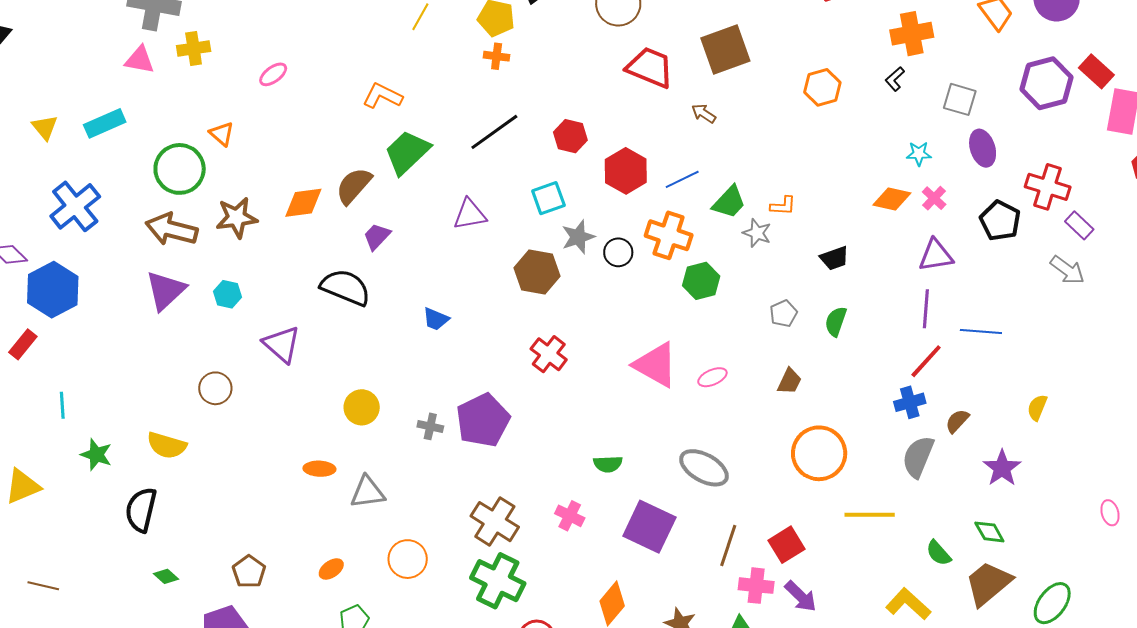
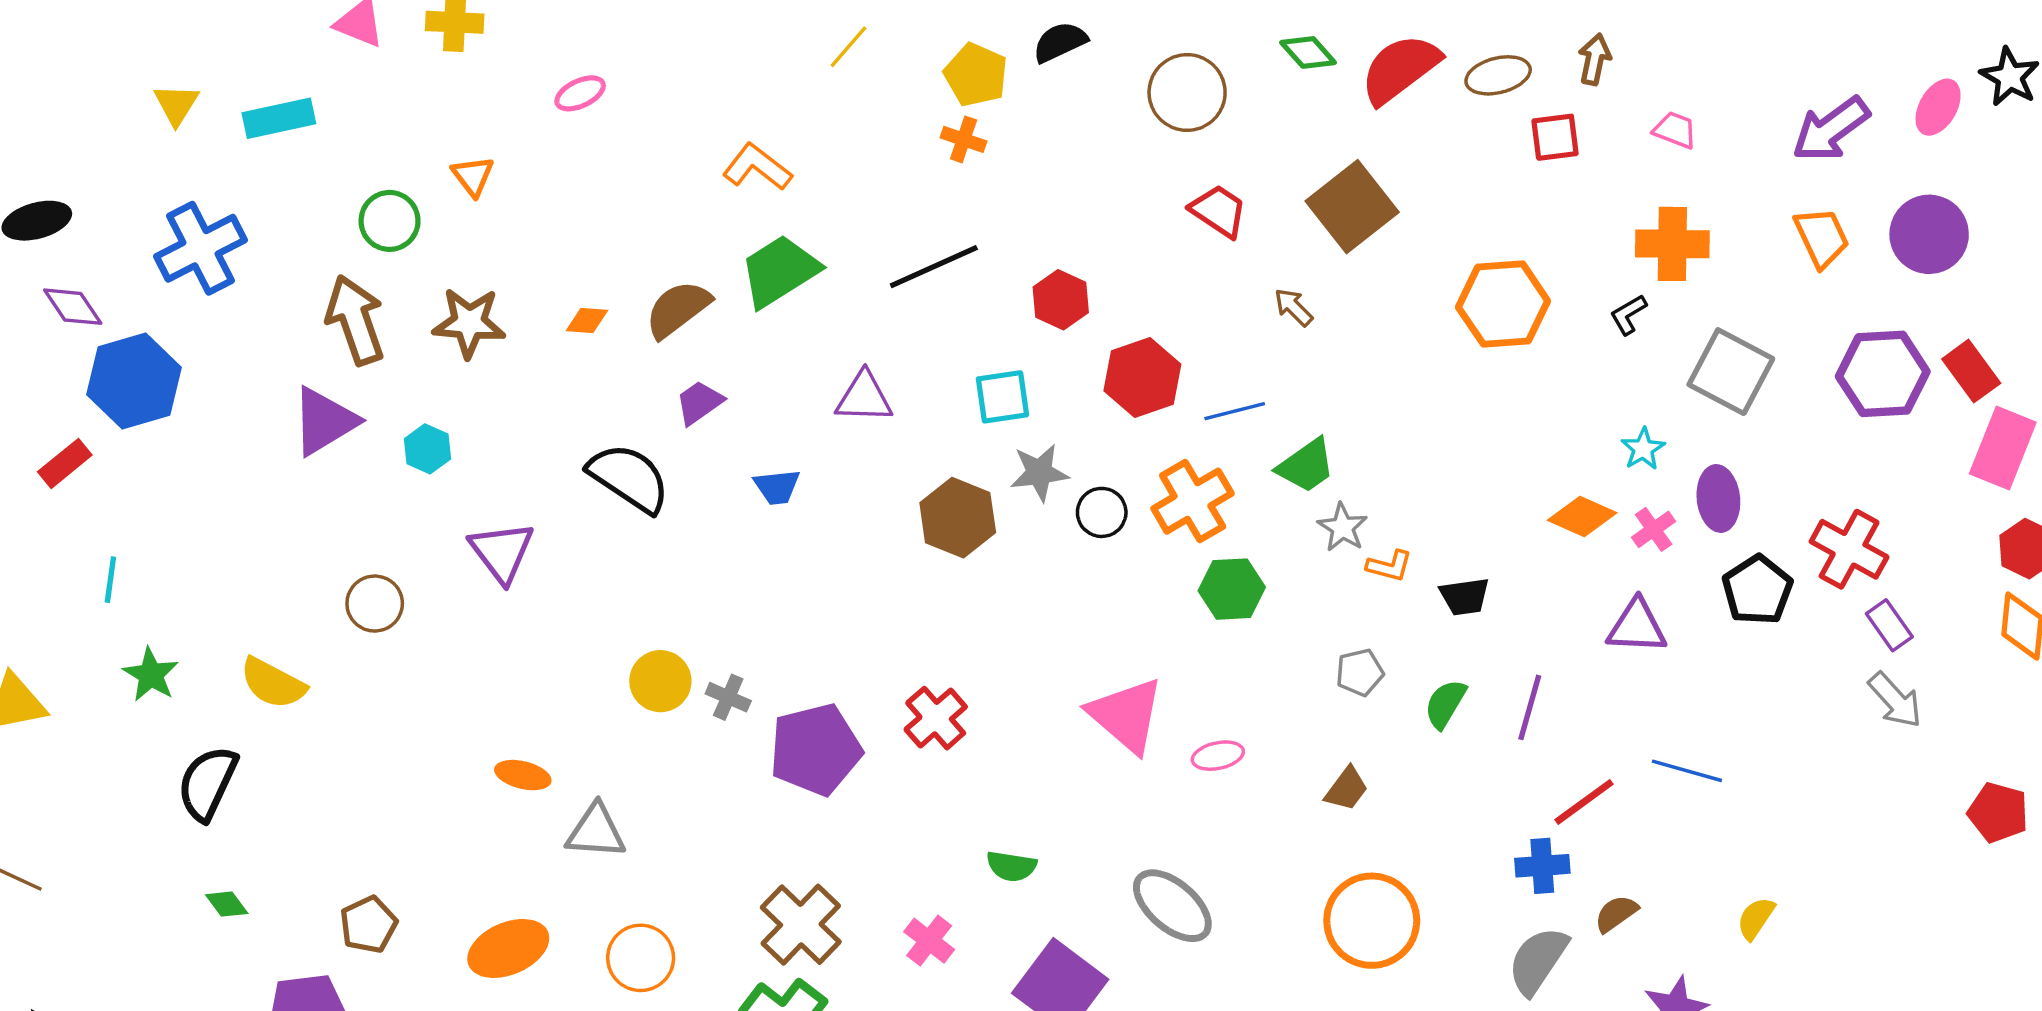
brown square: (725, 49) -> (1352, 207), turned -30
red trapezoid: (650, 67) -> (1219, 211), size x0.7
orange hexagon: (822, 87) -> (1503, 304), size x1.4
gray square: (960, 99) -> (1731, 372), size x1.4
purple ellipse: (983, 148) -> (1718, 498), moved
cyan star: (919, 154) -> (1643, 449), turned 30
green circle: (180, 169) -> (390, 221), size x0.7
orange diamond: (303, 203) -> (587, 320), size x0.6
orange L-shape: (783, 206) -> (1389, 566), moved
brown arrow: (172, 229) -> (355, 320), turned 45
orange cross: (669, 235) -> (1193, 501), turned 30
gray arrow: (1067, 270) -> (1895, 700), moved
purple line: (926, 309) -> (1530, 707), moved
blue trapezoid: (436, 319) -> (777, 487), moved, turned -40
red cross: (549, 354) -> (936, 718), moved
yellow circle: (362, 407) -> (660, 681), moved
gray cross: (430, 426) -> (728, 697), moved
orange ellipse: (331, 569) -> (508, 948), size x1.8

